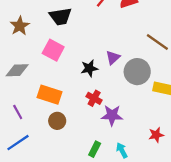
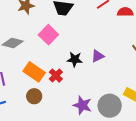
gray circle: (137, 72) -> (110, 106), moved
red cross: (94, 98) -> (56, 76), moved

